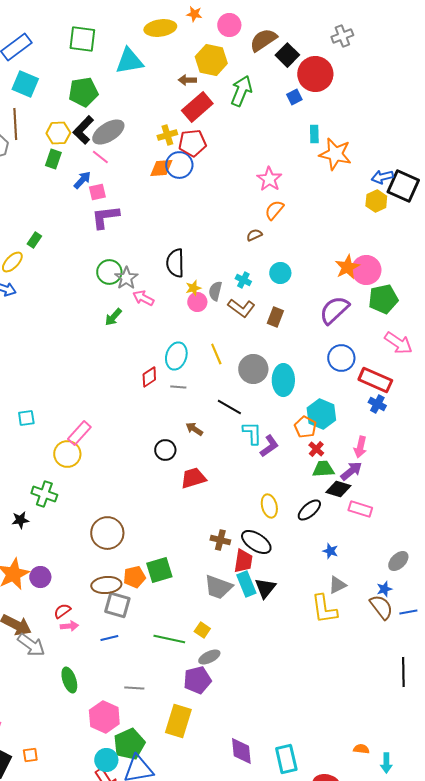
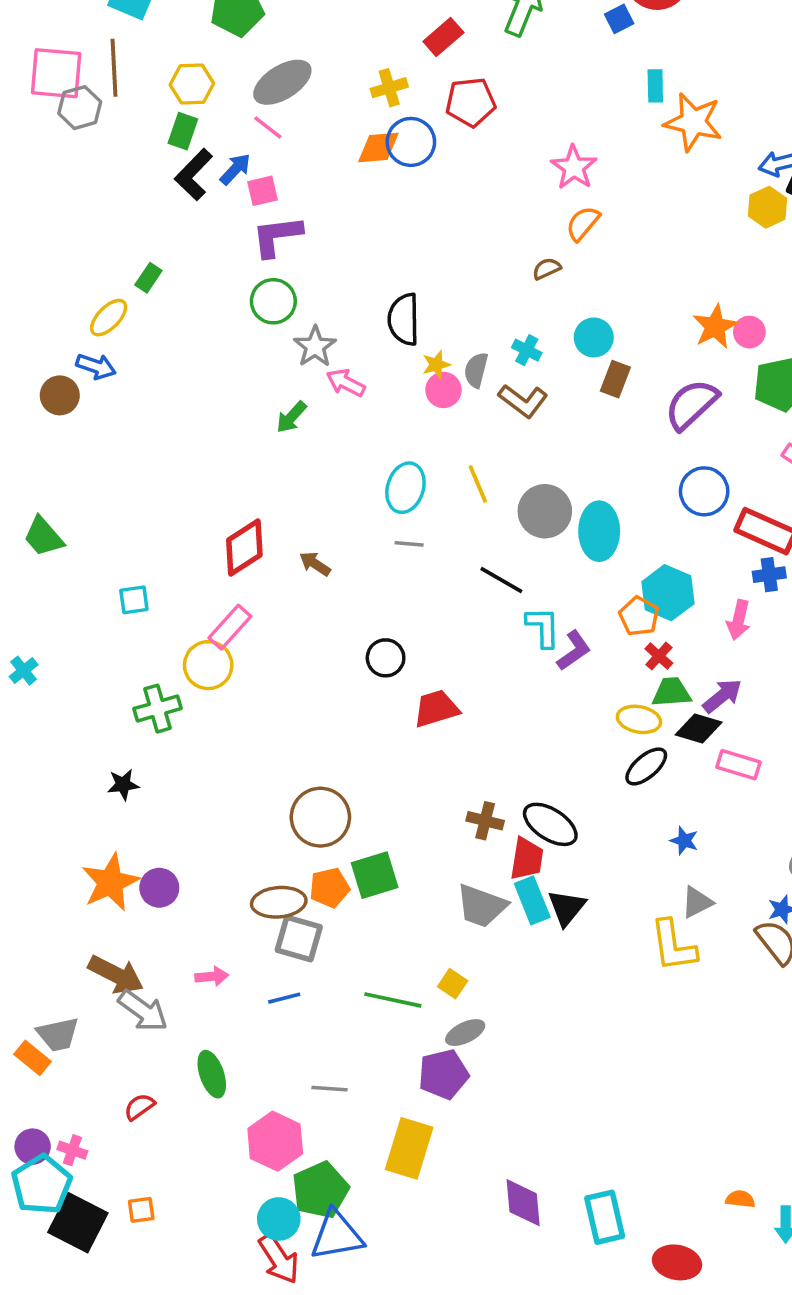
red rectangle: (197, 107) -> (443, 37), size x0.7
black L-shape: (83, 130) -> (194, 175), moved
red pentagon: (192, 143) -> (471, 102), moved
pink circle: (366, 270) -> (749, 332), size x0.6
green circle: (109, 272) -> (273, 301), moved
brown rectangle: (275, 317) -> (615, 379), moved
red diamond: (149, 377) -> (244, 547), moved, size x1.5
blue cross: (377, 404) -> (769, 575), turned -36
brown arrow: (194, 429) -> (315, 564), moved
pink arrow: (360, 447) -> (739, 620), moved
green cross: (44, 494) -> (157, 709), moved, turned -35
yellow ellipse: (269, 506) -> (639, 719), moved, turned -65
brown circle: (107, 533) -> (320, 817), moved
red semicircle: (62, 611) -> (139, 1107), moved

